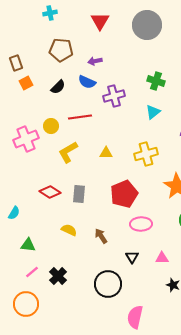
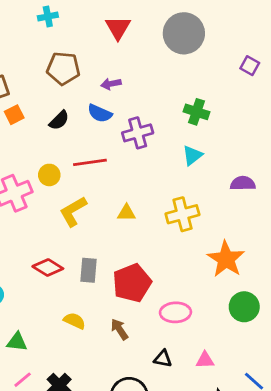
red pentagon: (124, 194) -> (132, 283), moved
black triangle: (132, 257) -> (163, 359), turned -48

